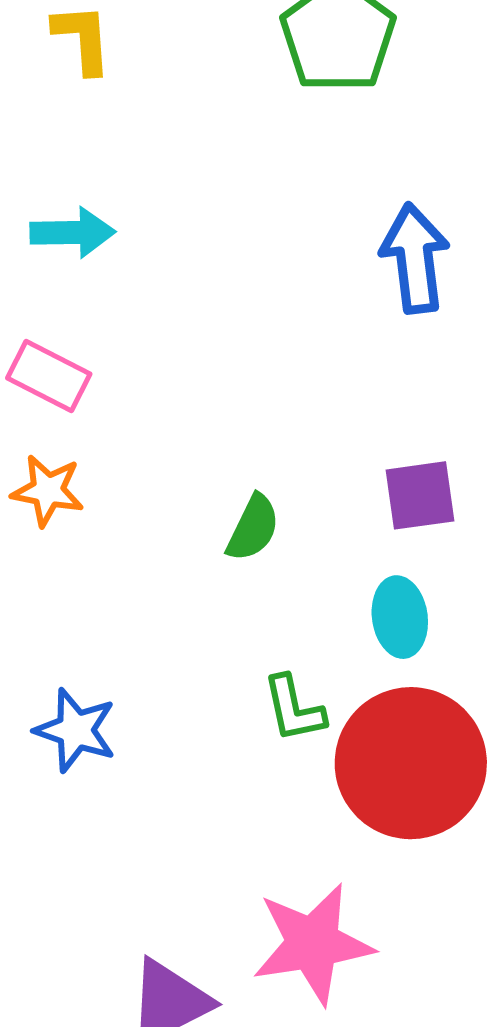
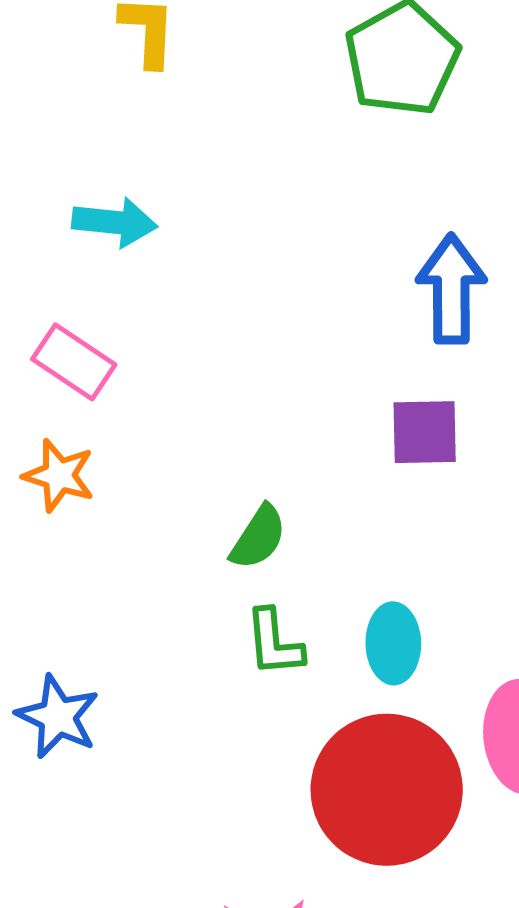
purple square: (420, 495) -> (425, 432), moved
green L-shape: (294, 709) -> (274, 643), moved

